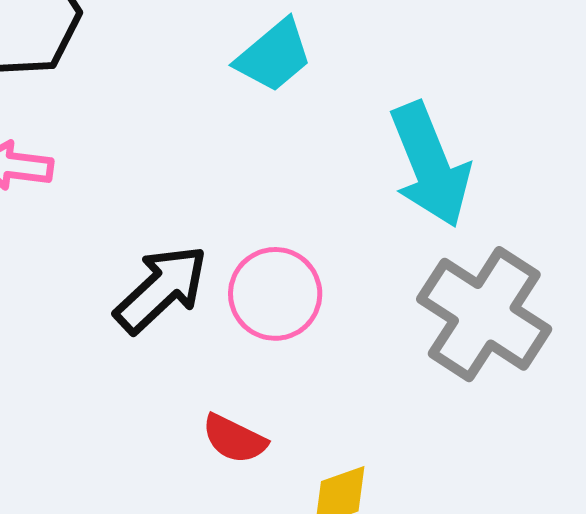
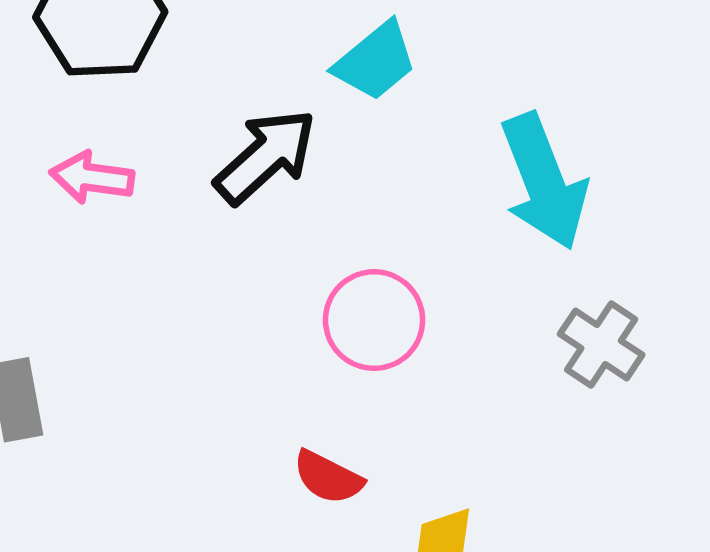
black arrow: (161, 289) -> (266, 156), moved
gray cross: (484, 314) -> (601, 344), size x0.6

